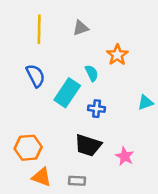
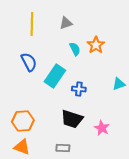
cyan semicircle: (92, 73) -> (75, 49), moved
orange triangle: (42, 177) -> (22, 147), moved

